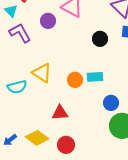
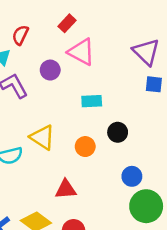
black circle: (100, 39) -> (118, 132), moved
cyan rectangle: (95, 77) -> (92, 101), moved

